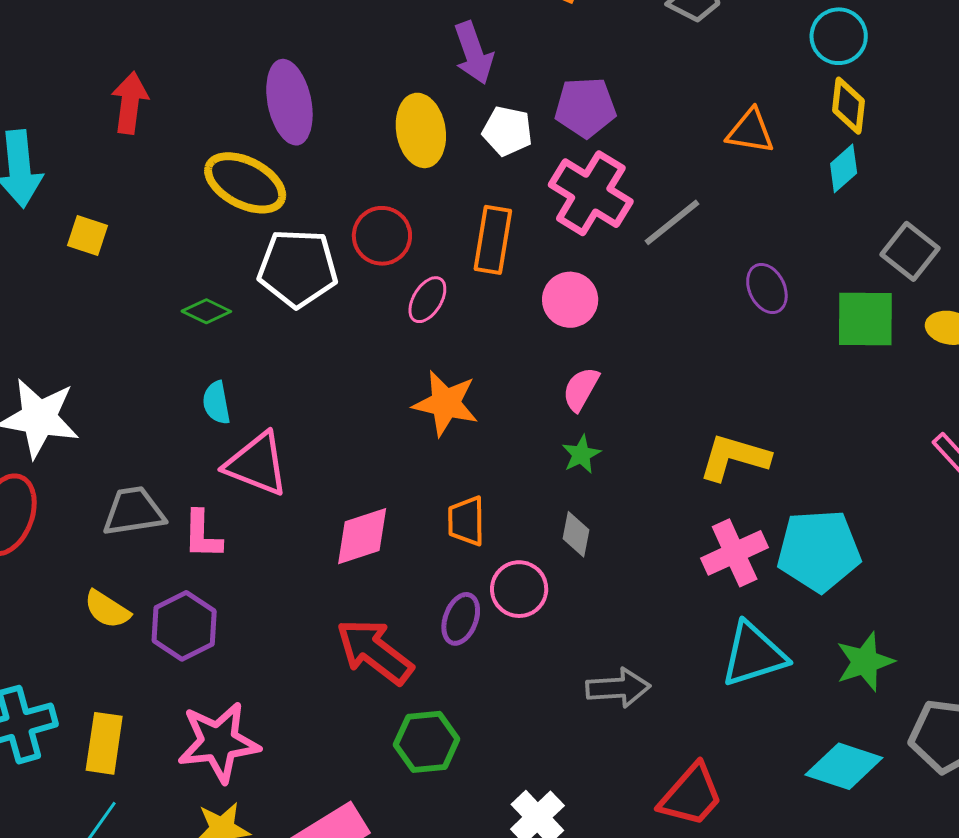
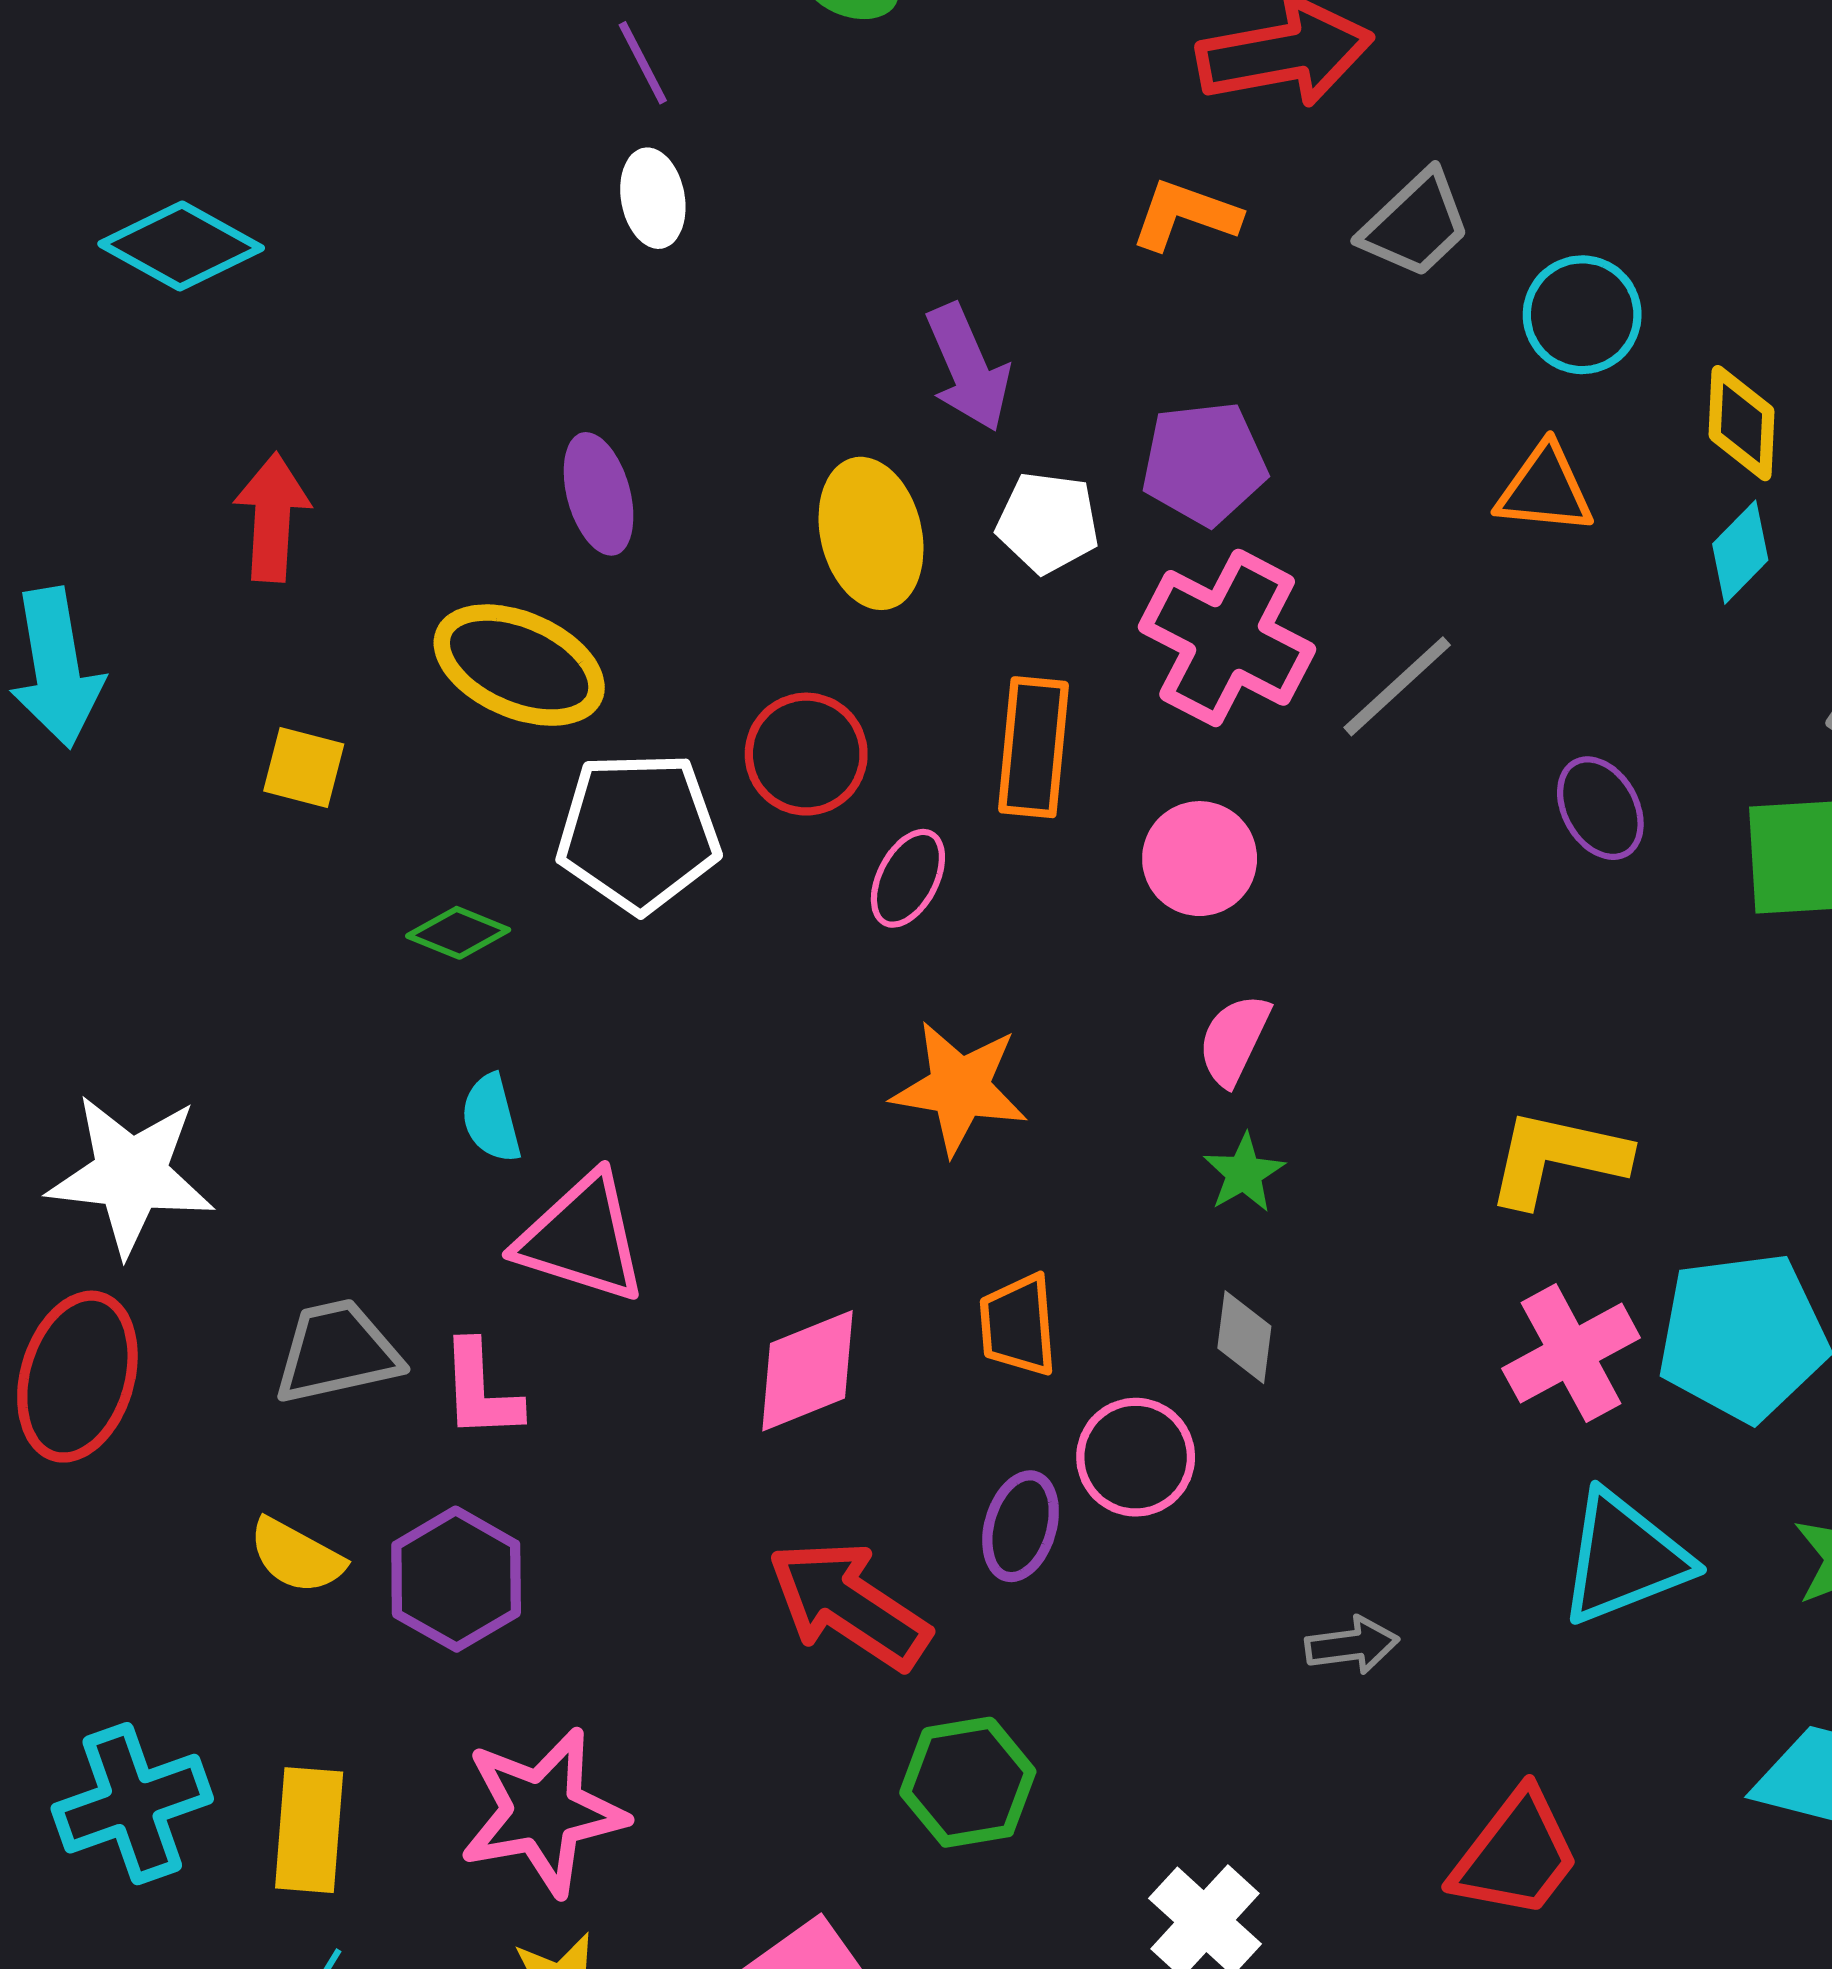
cyan circle: (839, 36) -> (1582, 315), moved
purple ellipse: (289, 102) -> (599, 494), size x0.7
yellow square: (88, 235) -> (304, 768), moved
gray arrow: (618, 688) -> (1352, 1645), size x0.7

